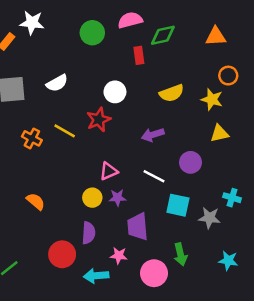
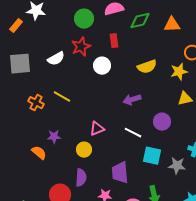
orange triangle: (216, 37) -> (172, 25), moved
red rectangle: (139, 55) -> (114, 41), moved
yellow star: (212, 99) -> (179, 72), turned -30
red star: (99, 120) -> (81, 47), moved
purple star: (117, 198) -> (54, 137), moved

